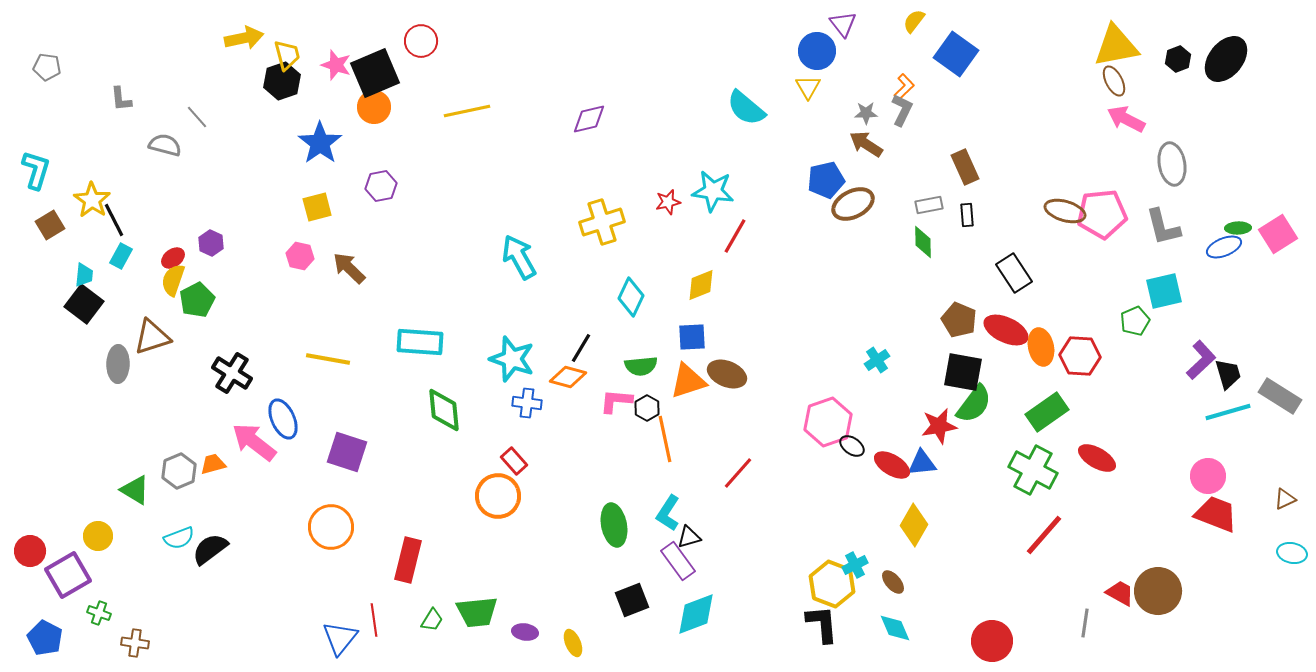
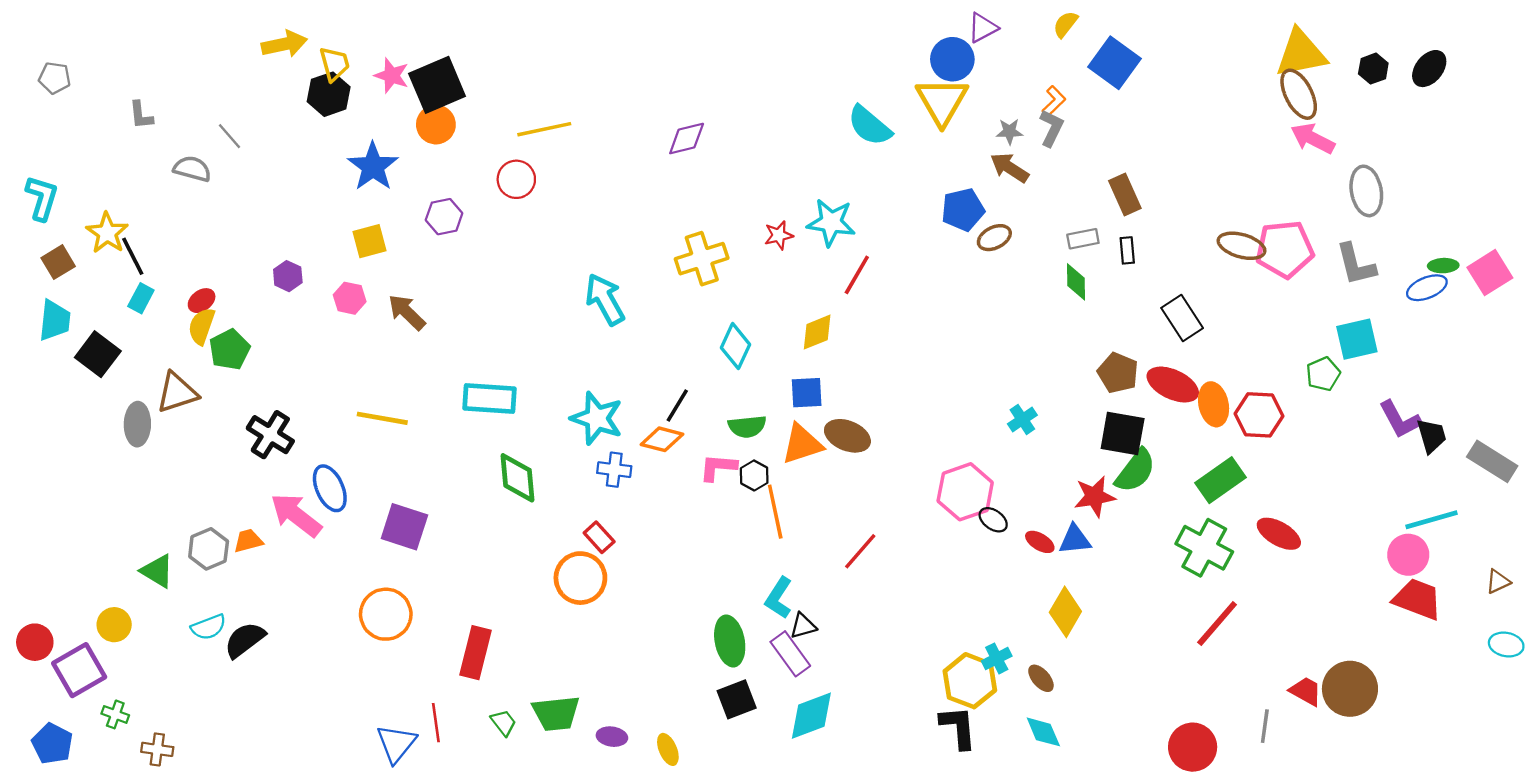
purple triangle: (843, 24) -> (983, 28), turned 40
red circle: (421, 41) -> (516, 179), moved
black ellipse: (1226, 59) -> (1429, 69), size x0.7
brown ellipse: (1114, 81) -> (1299, 94), size x1.4
yellow triangle: (808, 87) -> (942, 101), size x1.8
brown ellipse: (853, 204) -> (994, 238), size x0.7
purple hexagon: (211, 243) -> (288, 276), moved
cyan trapezoid: (84, 275) -> (55, 320), moved, size x1.5
purple L-shape: (1201, 360) -> (1400, 419), turned 105
cyan line: (1228, 412) -> (1432, 520), moved
red ellipse: (892, 465) -> (1040, 542), size x0.7
green ellipse: (614, 525) -> (730, 641), moved
green trapezoid: (432, 620) -> (504, 723), turned -70
red circle: (992, 641) -> (1193, 747), moved

